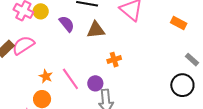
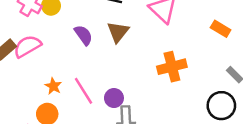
purple semicircle: (67, 24) -> (83, 35), moved
brown triangle: (96, 30) -> (118, 32), turned -48
orange cross: (114, 60) -> (172, 67), moved, size x1.6

